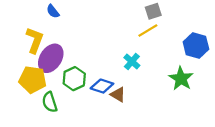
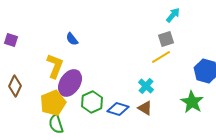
yellow pentagon: (33, 80) -> (53, 103), turned -30
brown triangle: (118, 95) -> (145, 108), moved
green semicircle: (50, 102) -> (56, 124), moved

